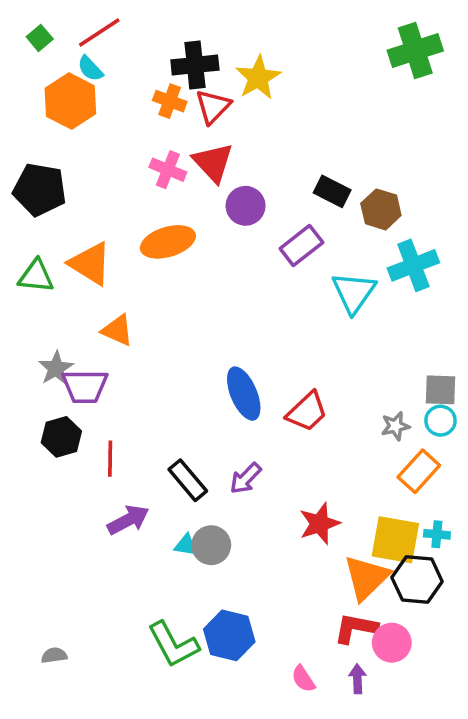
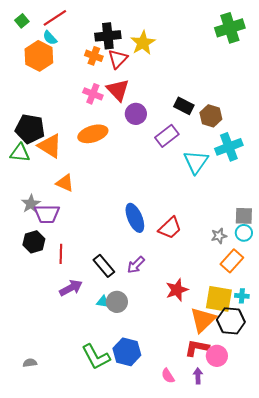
black pentagon: (40, 190) -> (30, 129), moved

